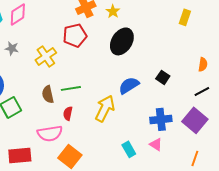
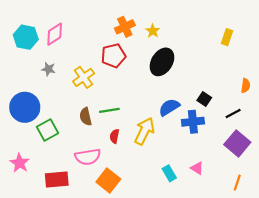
black line: (202, 91) -> (233, 113), moved
red semicircle: (68, 113) -> (115, 136), moved
blue cross: (161, 119) -> (193, 122), moved

